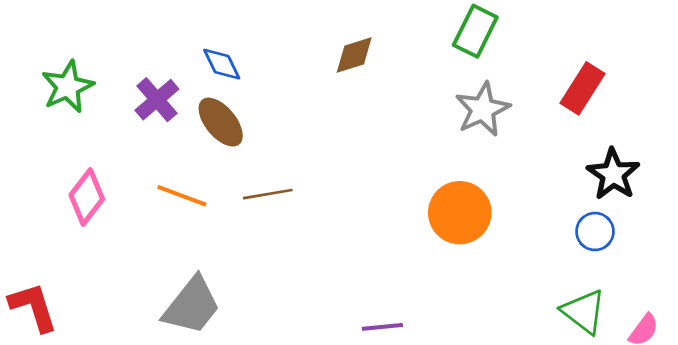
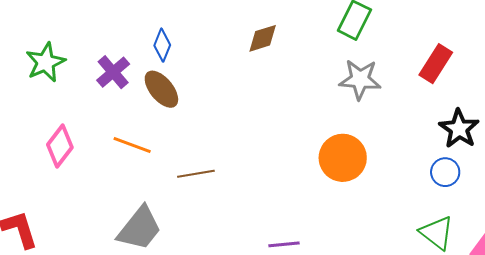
blue diamond: (222, 64) -> (162, 45), turned 48
gray star: (483, 109) -> (360, 79), turned 30
brown line: (268, 194) -> (196, 174), moved

